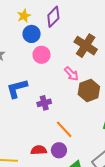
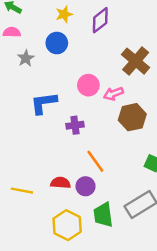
blue circle: (32, 34) -> (57, 43), moved
pink circle: (42, 55) -> (88, 85), moved
pink arrow: (71, 74) -> (113, 94), turned 105

